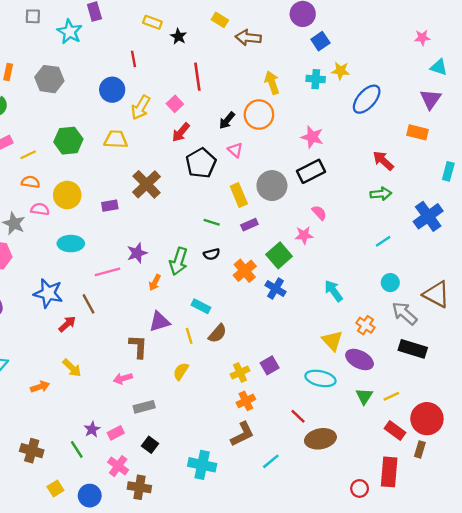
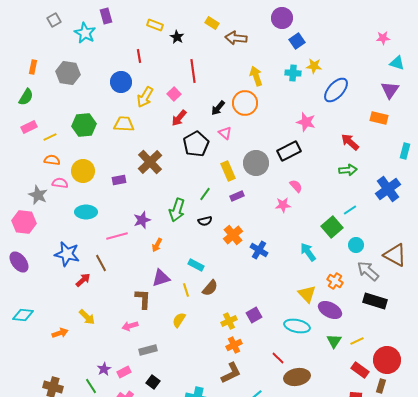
gray square: (33, 16) -> (54, 20), turned -32
pink star: (312, 137) -> (306, 122), moved
green line: (212, 222) -> (205, 194), turned -72
green square: (279, 255) -> (332, 227), moved
green arrow: (178, 261) -> (177, 210), moved

